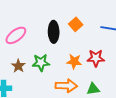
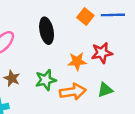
orange square: (76, 24) -> (85, 16), moved
green star: (41, 63) -> (46, 80), moved

